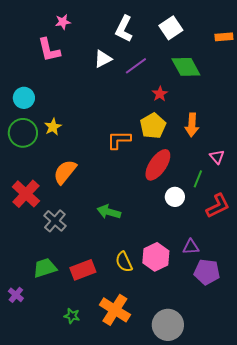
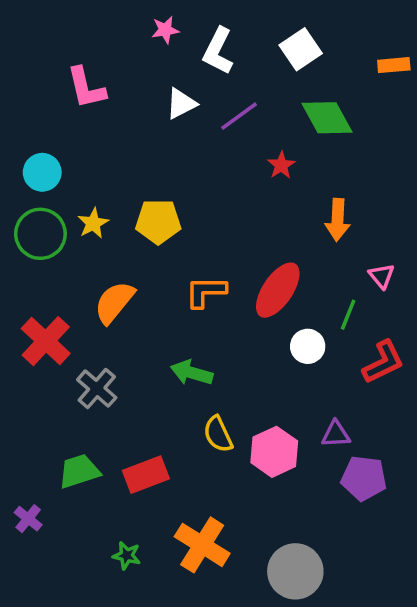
pink star: (63, 22) -> (165, 30), moved
yellow pentagon: (153, 126) -> (158, 222), moved, turned 30
orange L-shape: (119, 140) -> (206, 292), moved
yellow semicircle: (124, 262) -> (218, 434), moved

